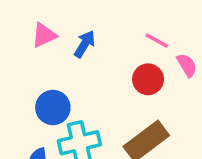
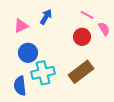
pink triangle: (44, 35) -> (21, 26), moved

